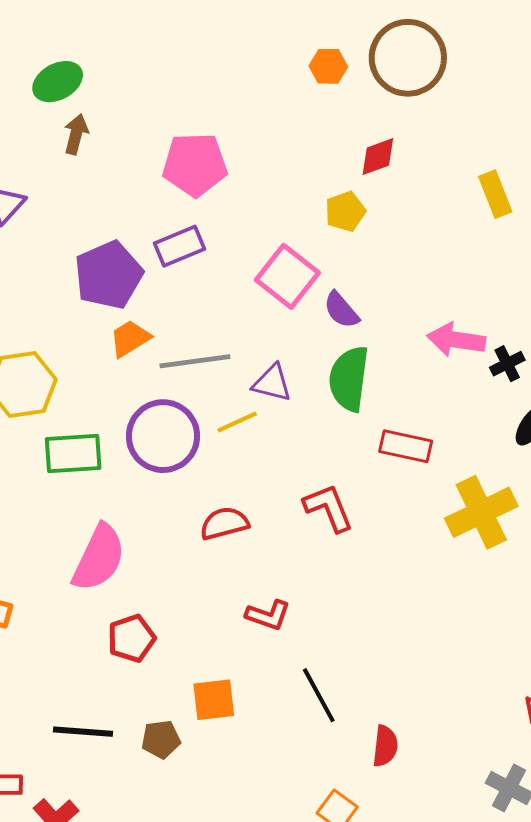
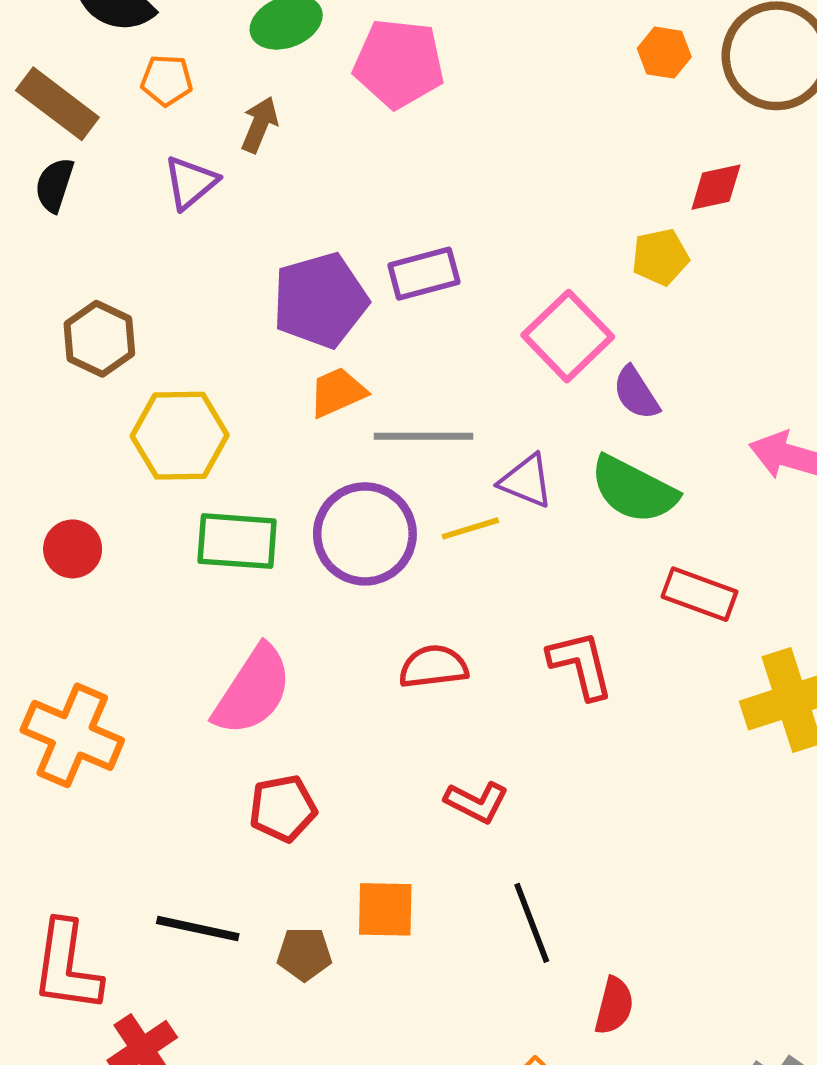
brown arrow: (76, 134) -> (260, 125), moved
pink pentagon: (195, 165) -> (399, 63), moved
green semicircle: (349, 379) -> (634, 490), turned -78

